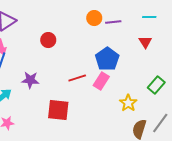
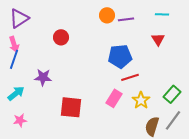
blue pentagon: (107, 59) -> (120, 56), turned 30
red line: (77, 78) -> (130, 77), moved
pink rectangle: (101, 81) -> (114, 98), moved
green rectangle: (156, 85) -> (172, 94), moved

